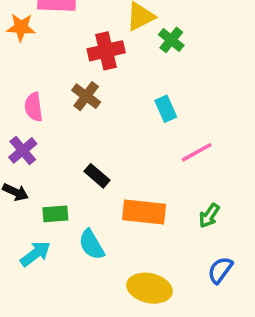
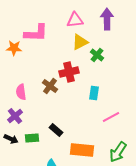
red cross: (106, 51) -> (69, 72), moved
cyan rectangle: (166, 109) -> (94, 93), turned 32
green rectangle: (55, 214) -> (32, 138), moved
green arrow: (209, 216) -> (118, 152), size x1.5

